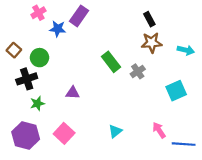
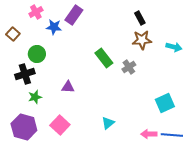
brown square: (14, 50) -> (13, 34), moved
cyan square: (176, 91) -> (165, 103), moved
pink arrow: (159, 130) -> (149, 134), moved, turned -56

